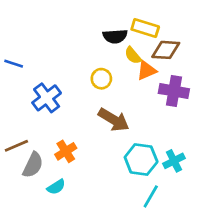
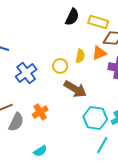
black semicircle: (115, 36) -> (72, 17), moved, turned -60
yellow semicircle: (133, 55) -> (80, 56), moved, turned -128
yellow circle: (101, 79) -> (60, 66), moved
cyan semicircle: (56, 187) -> (40, 151), moved

